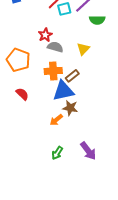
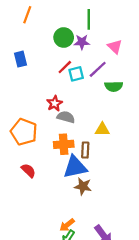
yellow triangle: (83, 49) -> (102, 130), moved, turned 48
brown rectangle: (72, 76) -> (85, 150), turned -48
orange arrow: (56, 120) -> (67, 225), moved

